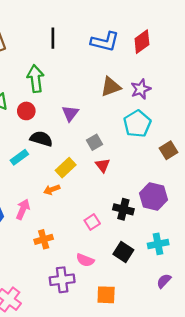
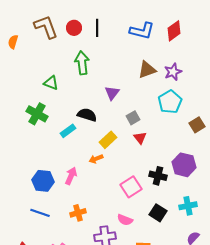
red circle: (26, 111) -> (74, 28), moved
pink square: (92, 222) -> (131, 187), size x1.5
orange cross: (44, 239) -> (78, 213), moved

